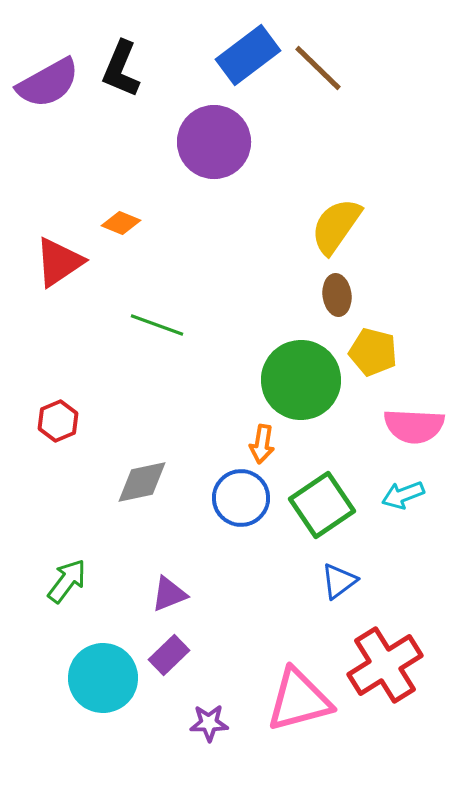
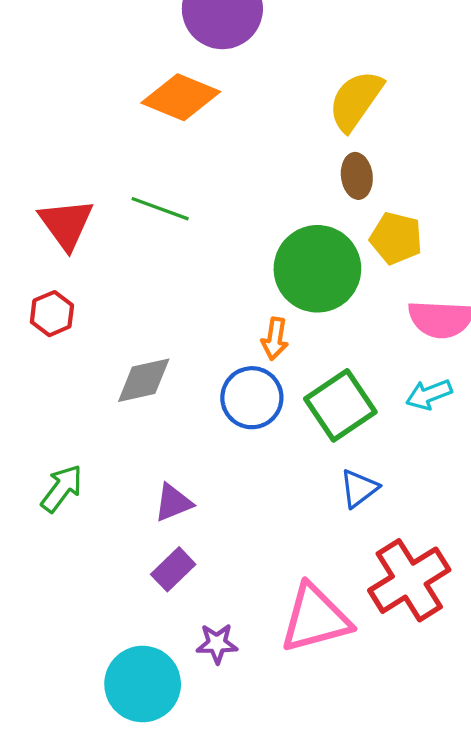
orange diamond: (121, 223) -> (181, 97), moved, size x1.8
red triangle: (59, 262) -> (66, 224), moved, turned -32
cyan circle: (103, 678) -> (143, 684), moved

